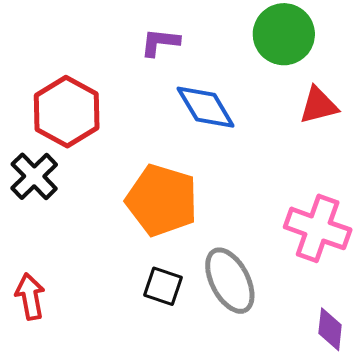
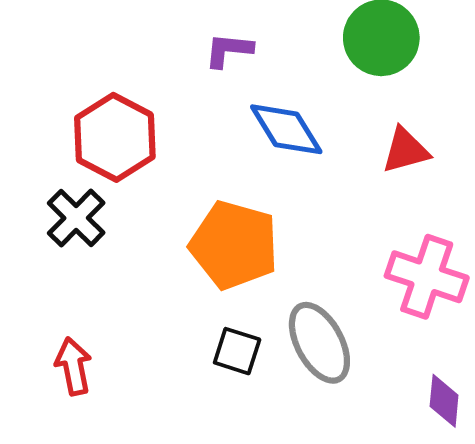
red triangle: (319, 105) -> (406, 150), moved

